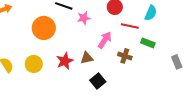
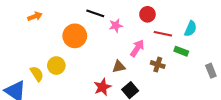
cyan semicircle: (151, 13) -> (191, 29), moved
red star: (65, 61) -> (102, 87), moved
yellow circle: (34, 64) -> (56, 66), moved

